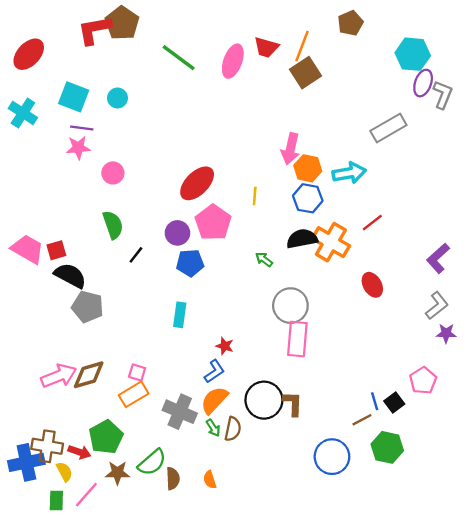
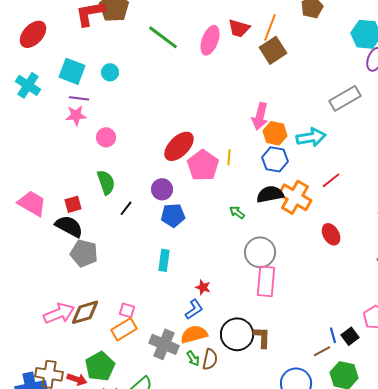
pink pentagon: (213, 223) -> (203, 165), moved
red square: (56, 250) -> (73, 204), moved
orange semicircle: (214, 400) -> (194, 334), turned 32

